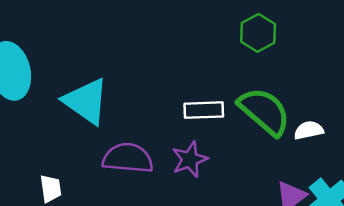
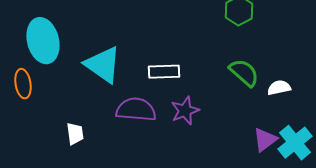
white rectangle: (204, 110) -> (164, 72), moved
green semicircle: (264, 111) -> (244, 73), size x0.7

